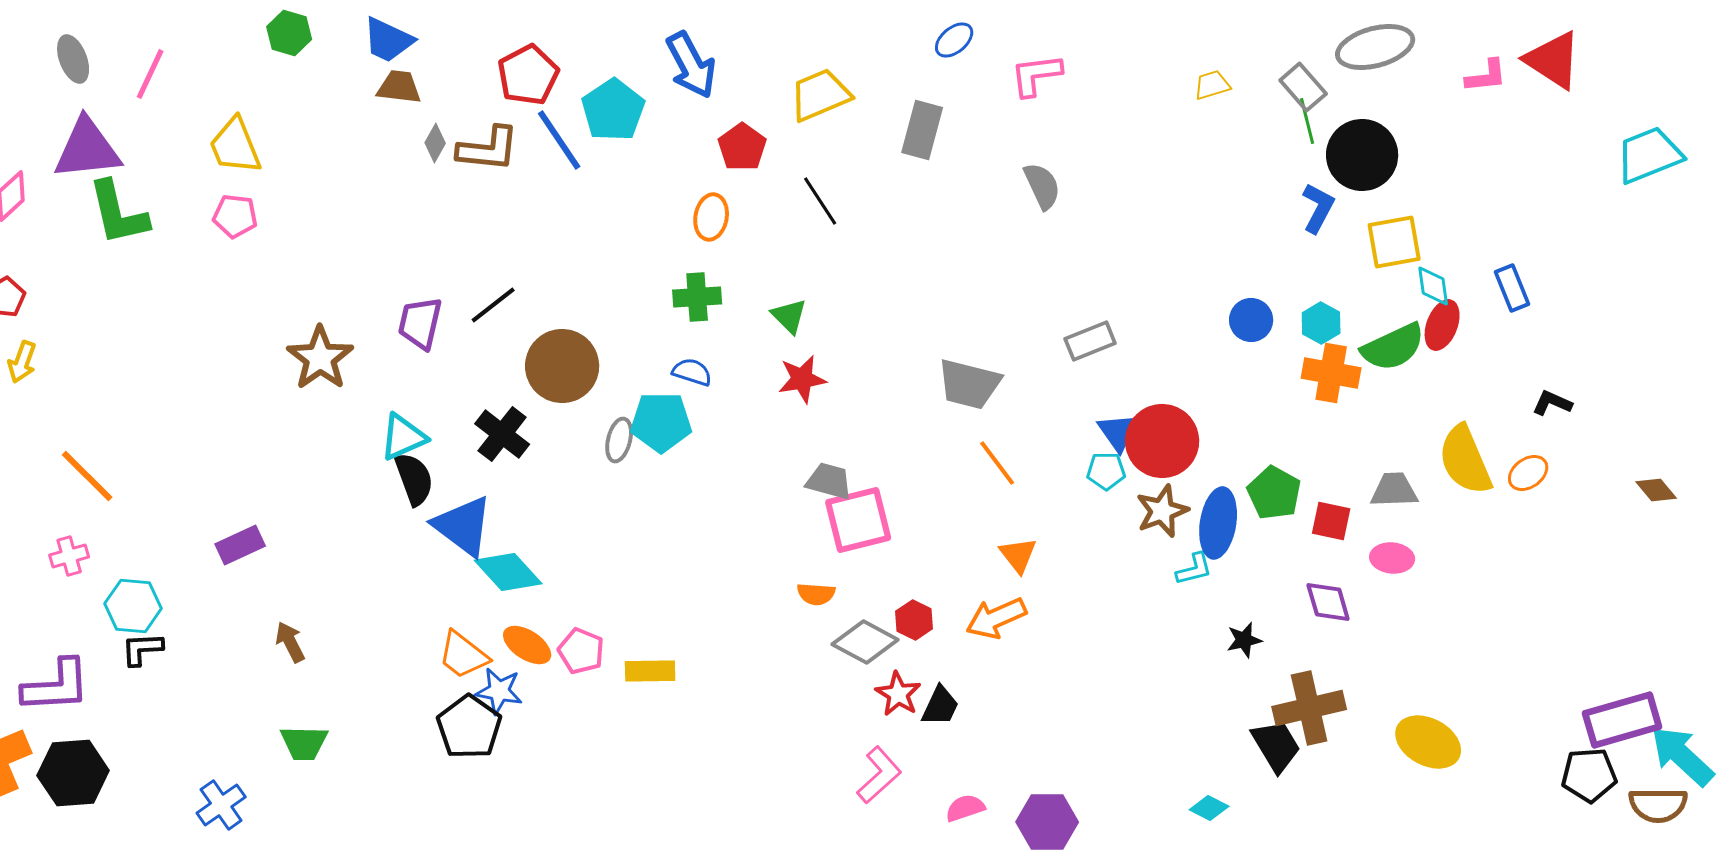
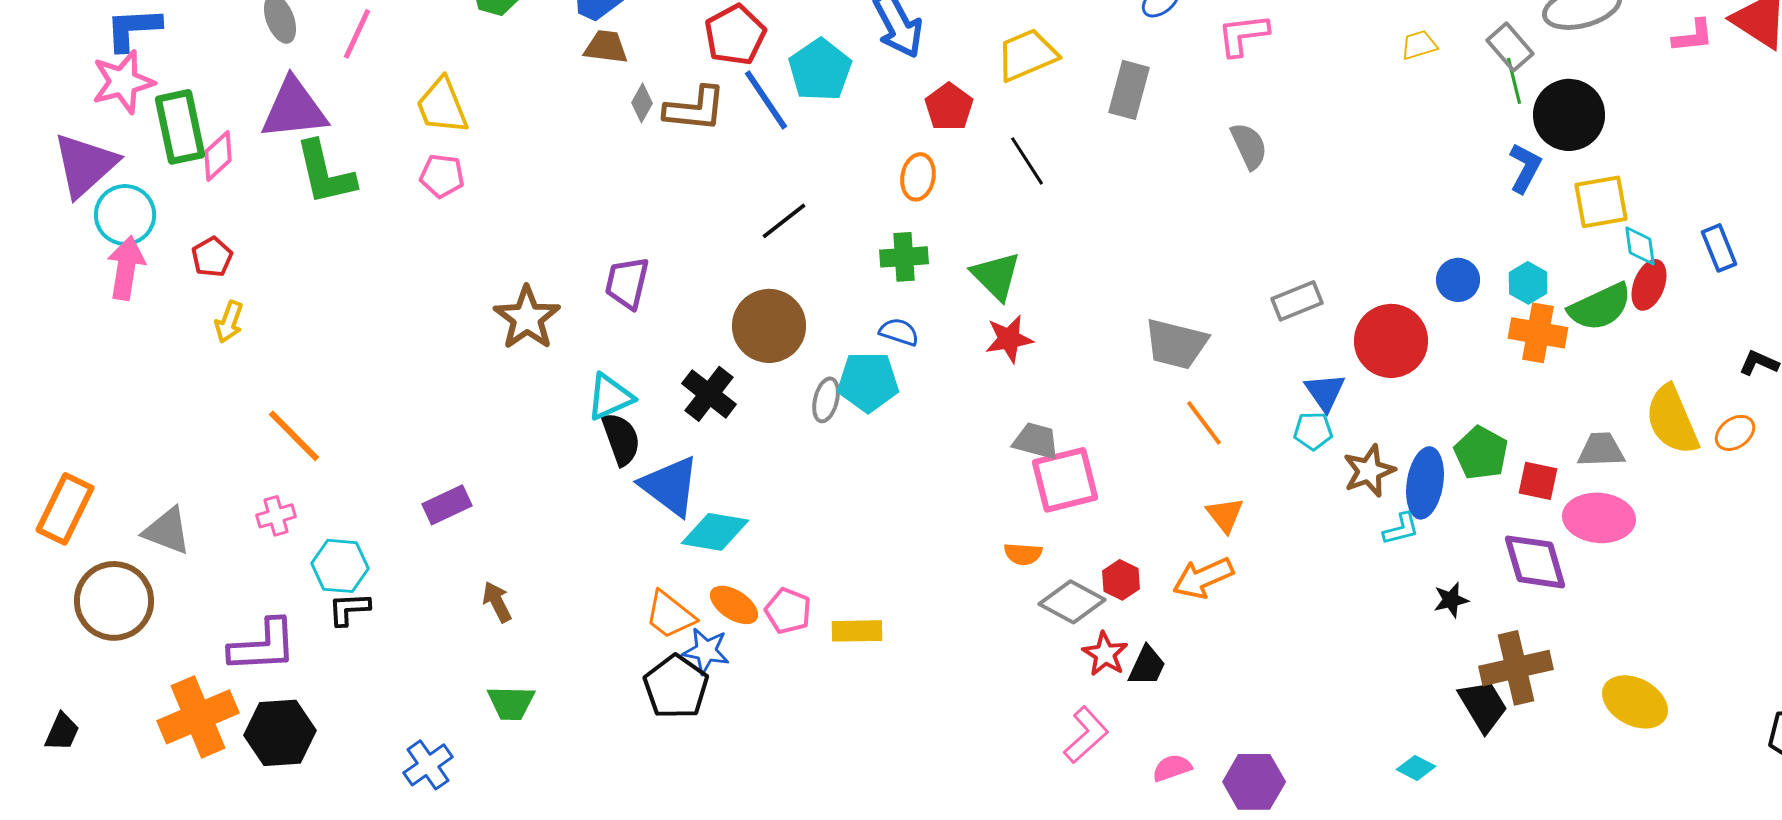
black line: (493, 305) -> (784, 221), moved
green triangle: (789, 316) -> (996, 276), size x1.4
red circle: (1162, 441) -> (1391, 341), moved
pink ellipse: (1392, 558) -> (1599, 518), size x1.6
cyan diamond: (508, 572) -> (715, 532), turned -38
purple diamond: (1328, 602) -> (1535, 562), size x1.4

